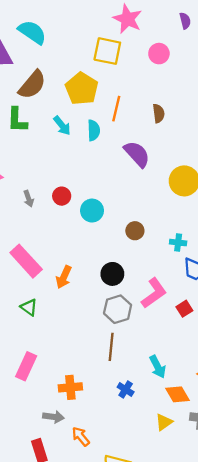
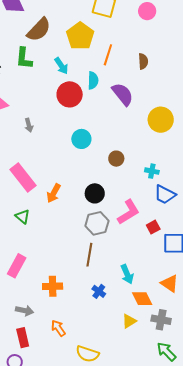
cyan semicircle: (94, 130) -> (93, 80), moved
red circle: (62, 196) -> (70, 94), moved, size x1.6
gray arrow: (53, 417) -> (25, 311), moved

